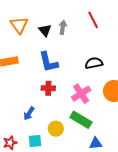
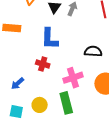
green rectangle: (81, 120) -> (66, 103), turned 30

